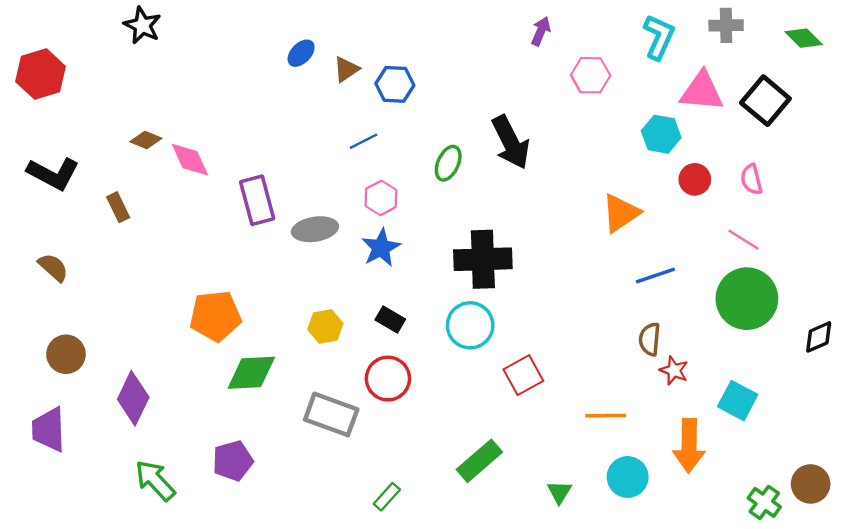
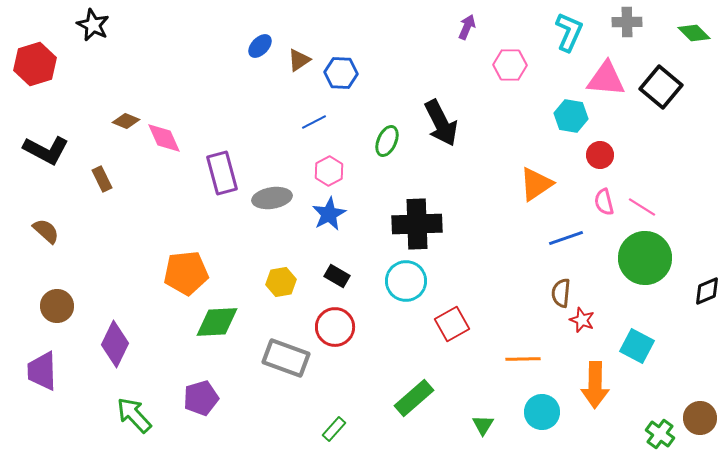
black star: (142, 25) -> (93, 25), moved
pink semicircle: (752, 179) -> (604, 202), moved

